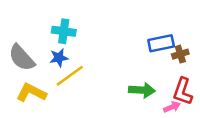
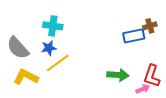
brown cross: (180, 54) -> (150, 26), moved

